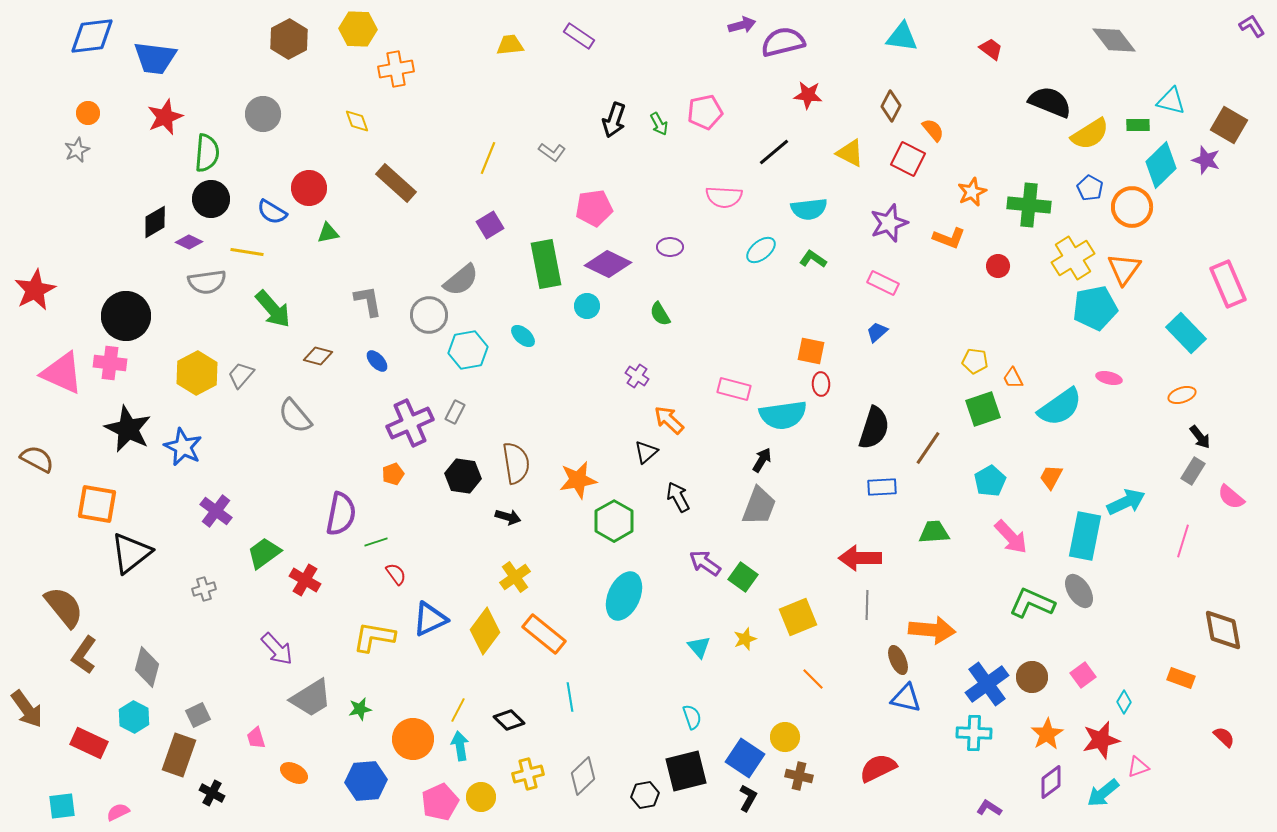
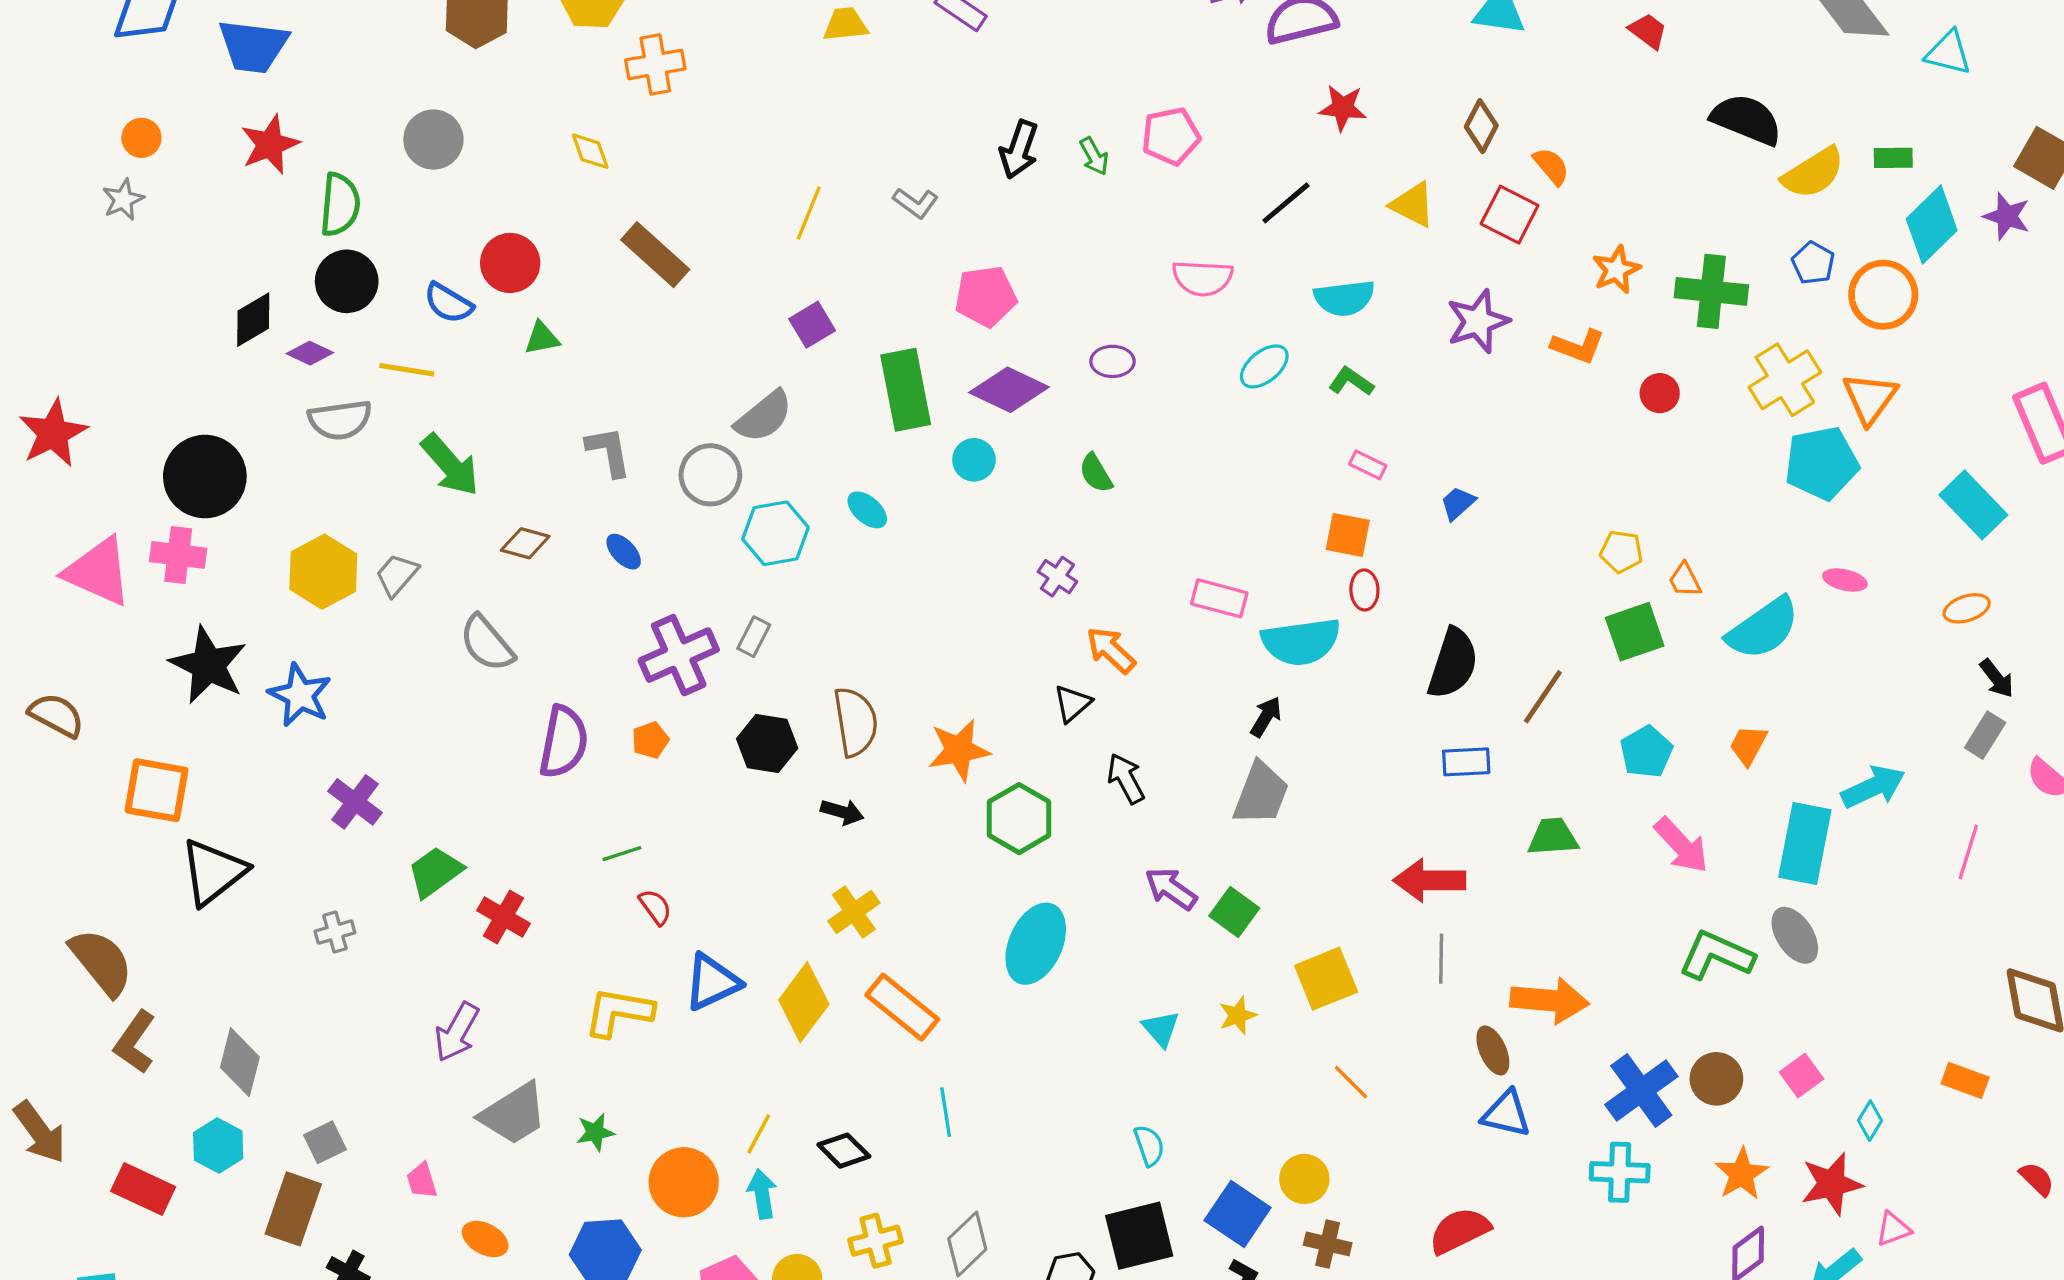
cyan triangle: (1171, 101) -> (1948, 53), moved
pink rectangle: (883, 283) -> (1368, 465), moved, size x0.7
purple semicircle: (341, 514) -> (564, 742), moved
purple arrow: (277, 649) -> (457, 1032), turned 72

